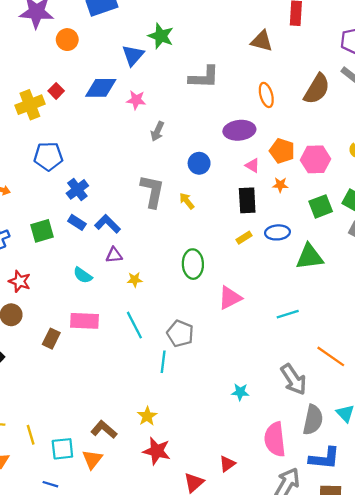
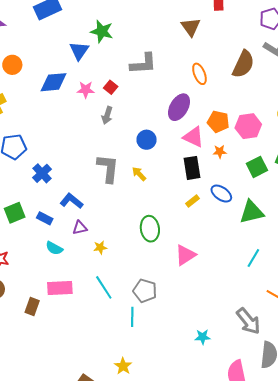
orange circle: (67, 40) -> (12, 65), moved
brown triangle: (262, 41) -> (191, 27), turned 45
red square: (56, 91) -> (111, 87), moved
purple ellipse: (239, 130) -> (179, 107), turned -48
pink triangle: (252, 165) -> (193, 137), size x1.6
blue rectangle: (77, 222) -> (45, 218), moved
blue ellipse: (277, 232) -> (221, 194), turned 45
cyan line: (288, 314) -> (253, 258), moved, turned -36

